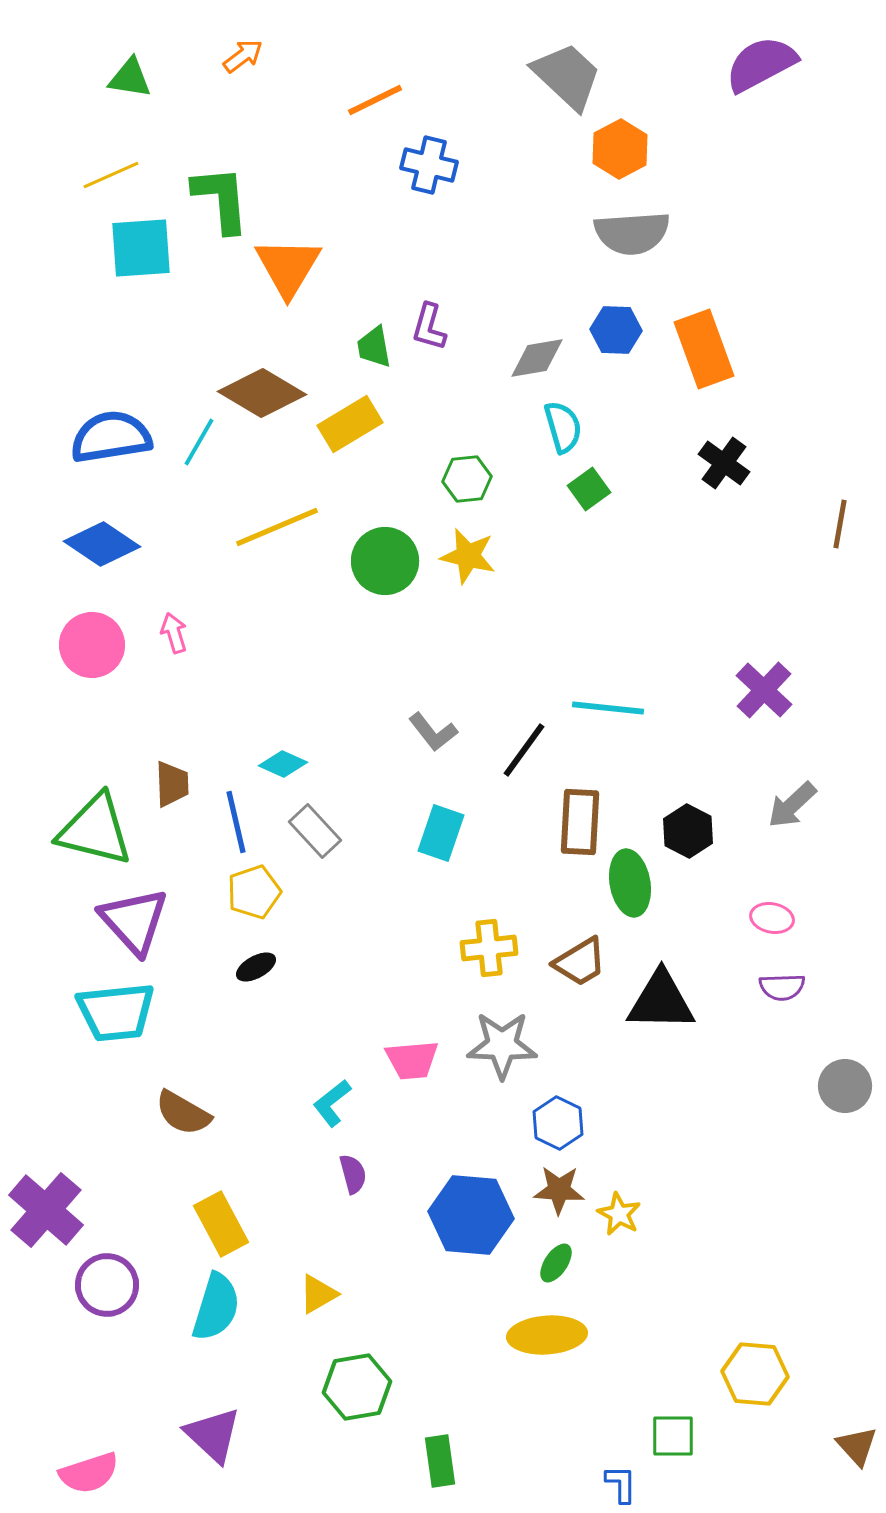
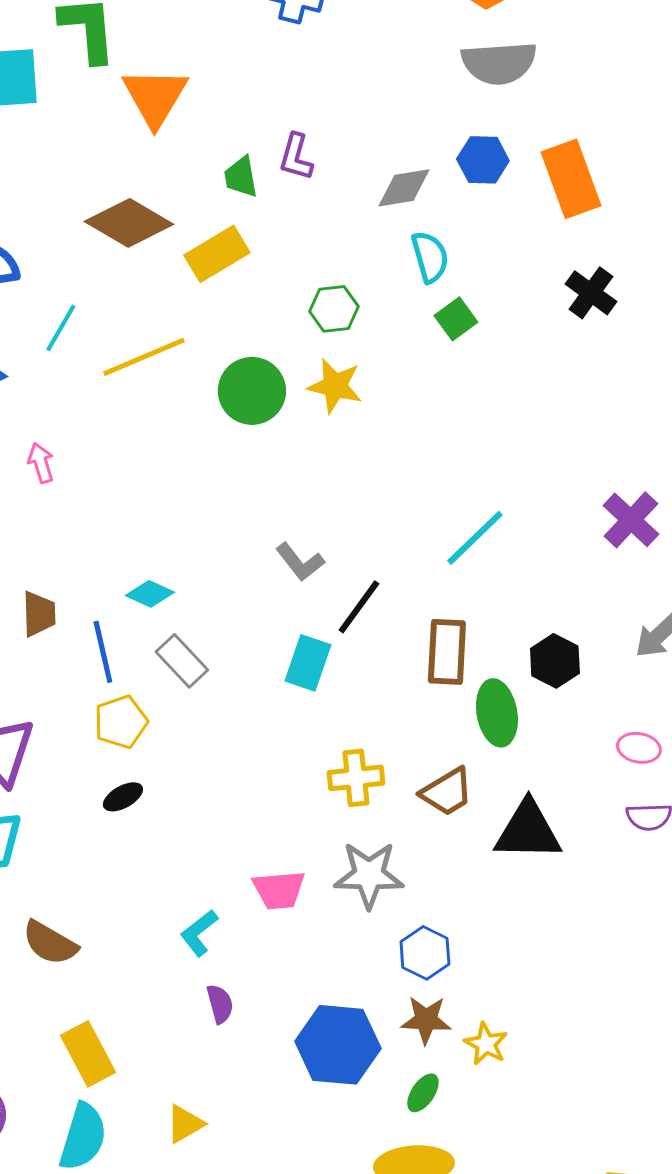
cyan line: (199, 442) -> (61, 328), moved
cyan line: (608, 708) -> (475, 538), turned -50
black line: (524, 750) -> (359, 607), moved

